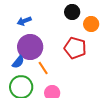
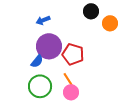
red pentagon: (75, 48) -> (73, 54), moved
orange line: (43, 68) -> (68, 79), moved

